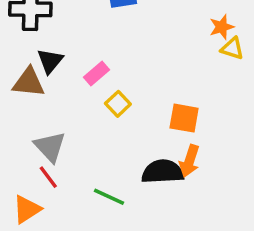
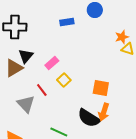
brown triangle: (29, 82) -> (14, 68), turned -36
black semicircle: (163, 172) -> (89, 118), turned -145
red line: (48, 177) -> (42, 90), moved

